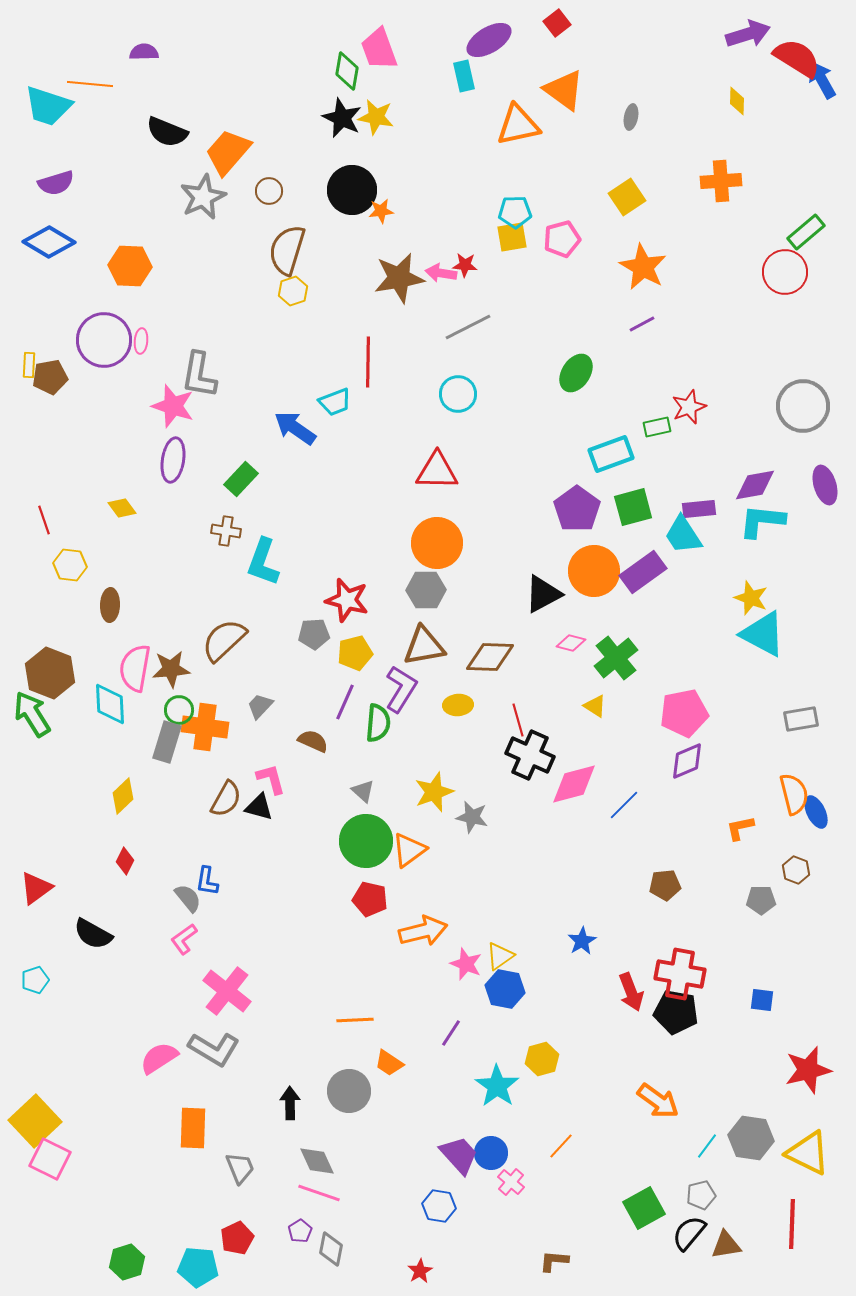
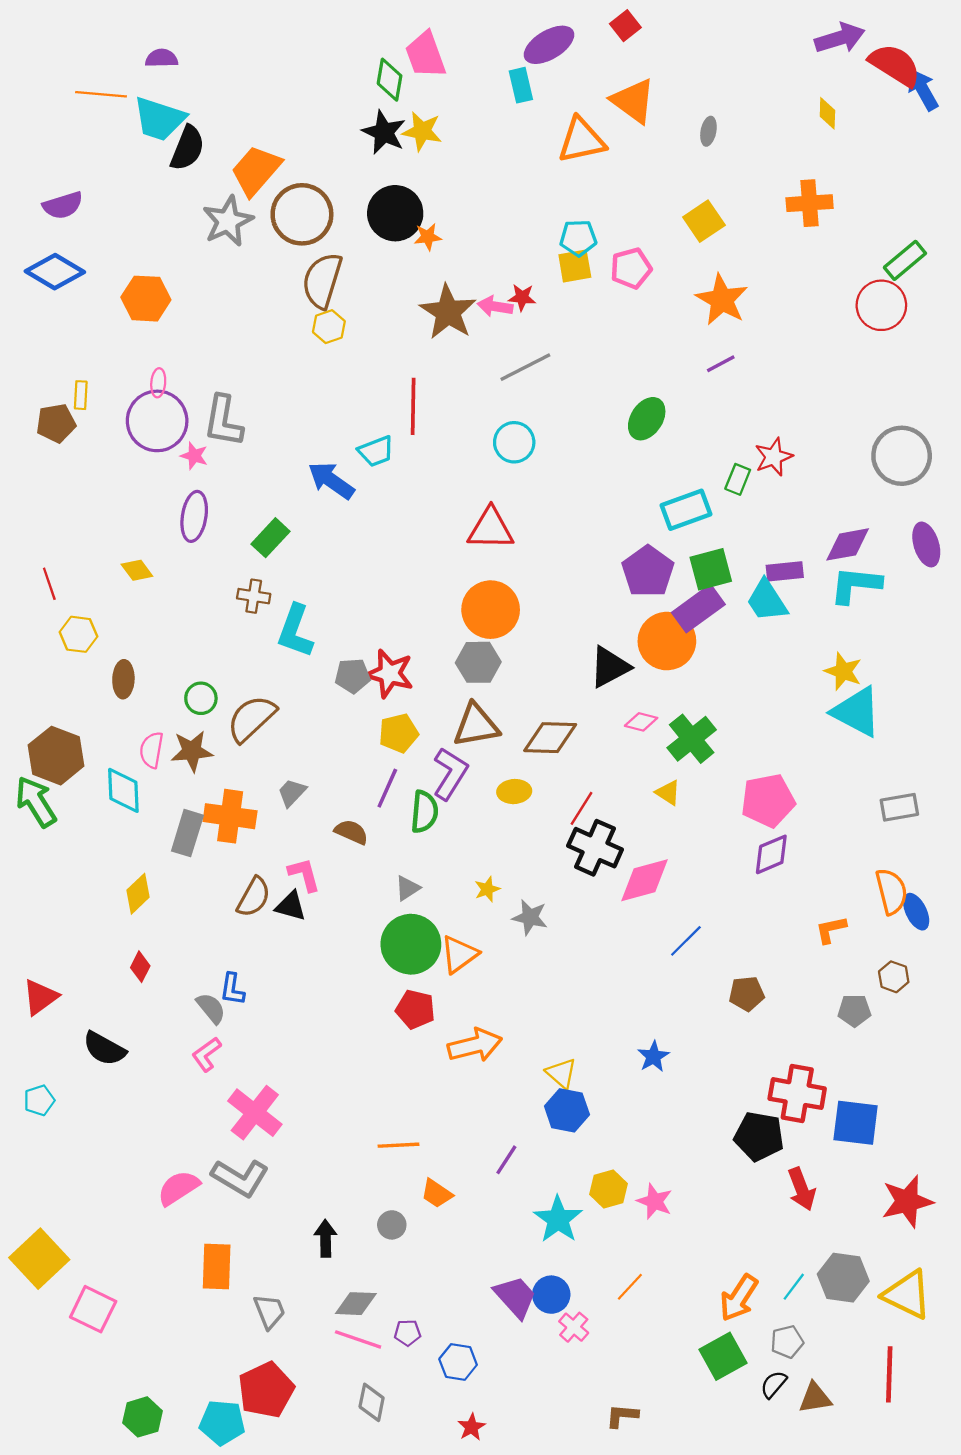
cyan trapezoid: (48, 106) -> (159, 119), moved
black semicircle: (167, 132) -> (187, 148), turned -90
brown circle: (269, 191) -> (302, 214), size x2.0
brown star: (399, 278) -> (448, 312), turned -30
purple circle: (104, 340) -> (157, 421), moved
yellow rectangle: (29, 365) -> (81, 395), moved
pink star: (173, 406) -> (194, 456), size x0.6
green rectangle: (657, 427) -> (738, 479), turned -56
purple rectangle: (643, 572) -> (698, 608), moved
gray pentagon: (314, 634) -> (352, 676), moved
pink semicircle: (135, 668) -> (151, 750), size x0.7
green circle: (179, 710) -> (201, 698), moved
red line: (518, 720) -> (582, 808), turned 48
gray triangle: (363, 791) -> (408, 888), turned 45
yellow star: (434, 792) -> (487, 889), size x0.6
blue line: (624, 805) -> (686, 941), moved
yellow triangle: (500, 956) -> (561, 1073), turned -44
pink star: (466, 964) -> (655, 1201), moved
red cross: (680, 974) -> (797, 1094), moved
red arrow: (631, 992) -> (802, 1189), moved
blue square: (762, 1000) -> (856, 1123), size x1.8
gray circle: (349, 1091) -> (392, 1225), size x0.6
orange arrow: (658, 1101) -> (739, 1298), moved, turned 87
pink square: (50, 1159) -> (93, 1309), moved
gray diamond: (317, 1161) -> (356, 1304), turned -63
blue hexagon: (439, 1206) -> (458, 1362), moved
purple pentagon: (300, 1231) -> (408, 1333), moved, turned 30
black semicircle: (689, 1233) -> (774, 1384), size x0.7
red pentagon: (237, 1238) -> (266, 1390), size x1.5

